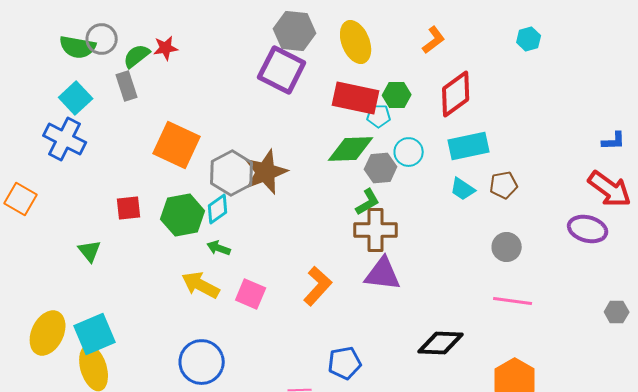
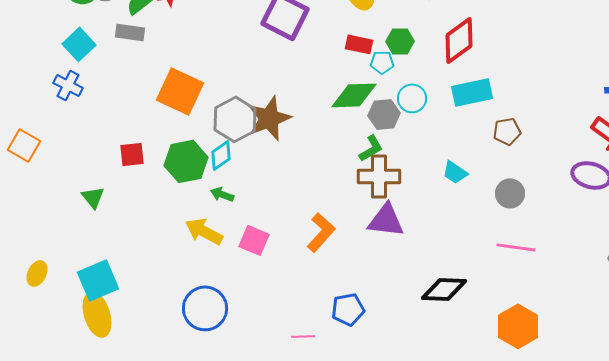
gray rectangle: (127, 86) -> (130, 32), turned -64
red rectangle: (356, 98) -> (359, 44), size x0.6
blue cross: (65, 139) -> (68, 85), size x0.7
cyan trapezoid: (463, 189) -> (455, 172), moved
yellow ellipse: (48, 333) -> (37, 273), moved, size x0.6

